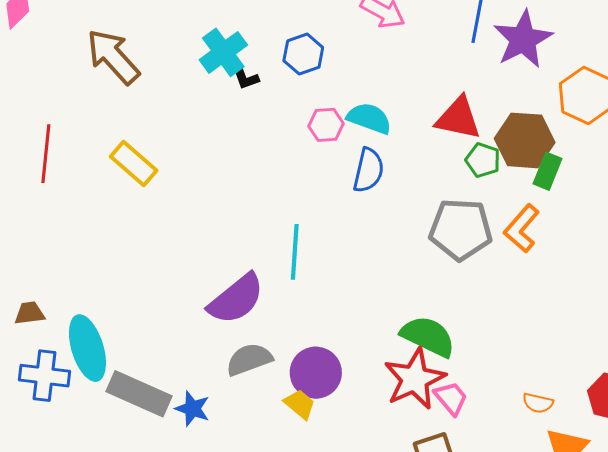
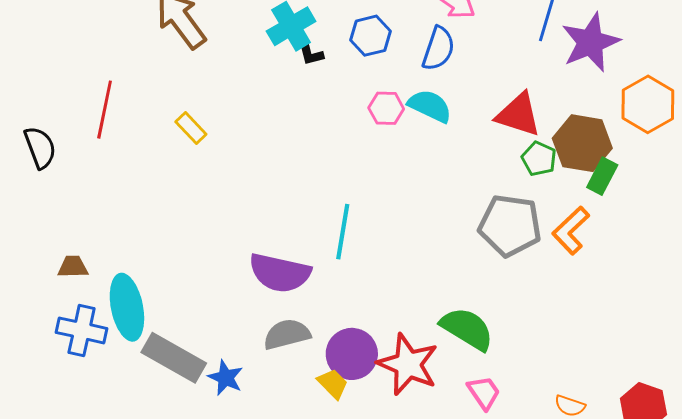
yellow rectangle: (134, 163) -> (191, 128), size x0.7
blue semicircle: (369, 170) -> (438, 49), moved
purple semicircle: (236, 299) -> (280, 273), turned 46
red star: (415, 379) -> (408, 364), moved, turned -30

